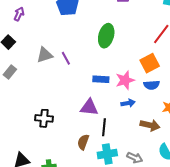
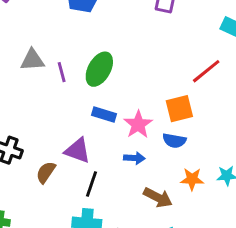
green ellipse: (106, 36) -> (99, 69), moved
pink star: (125, 80) -> (138, 124), turned -30
brown semicircle: (83, 142) -> (46, 172), moved

